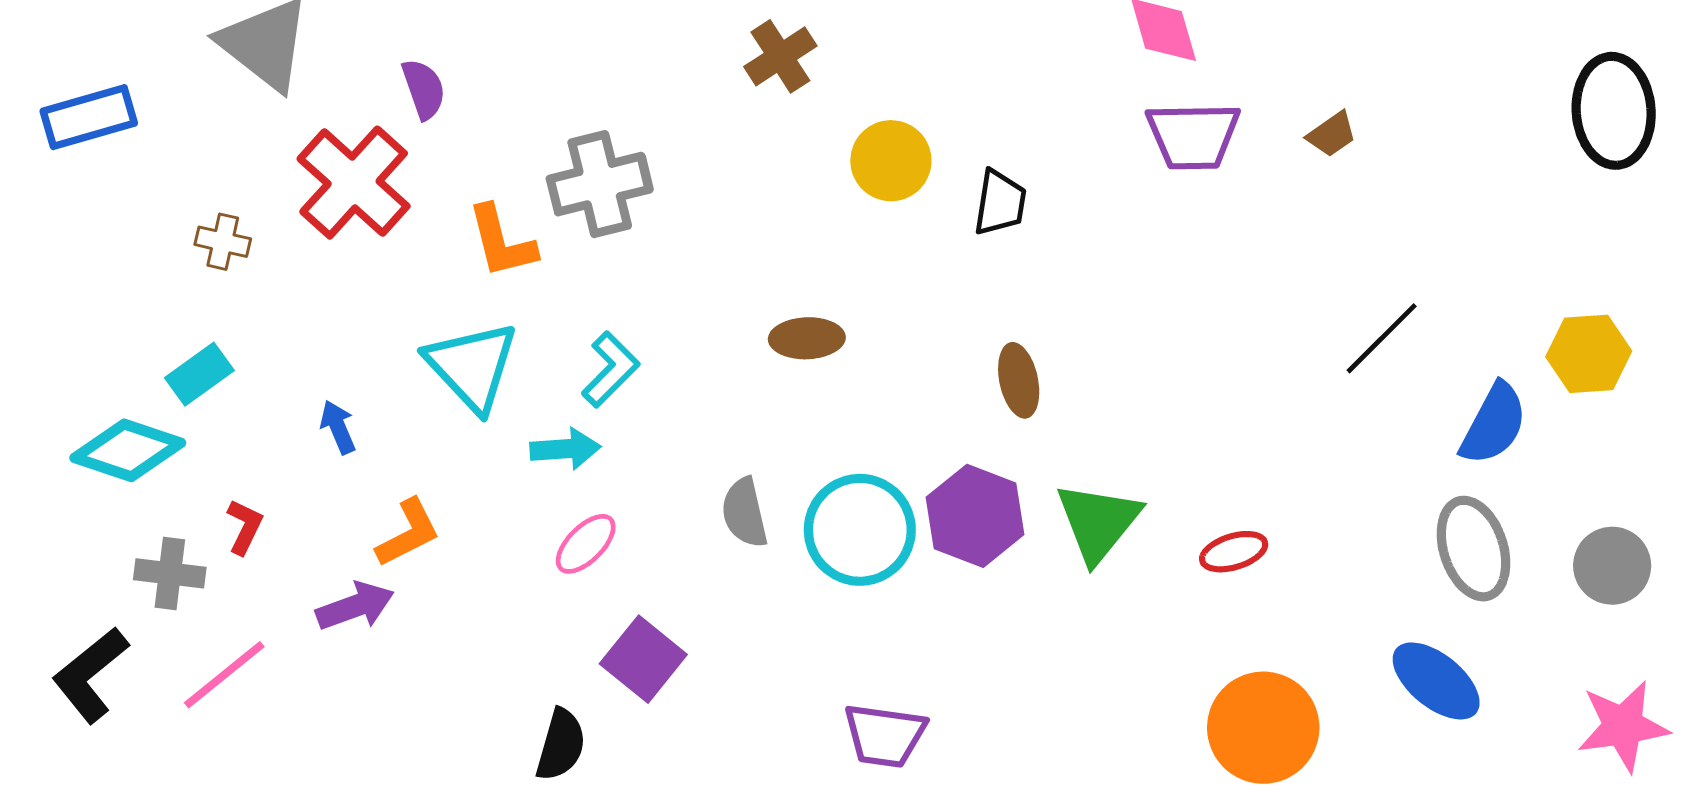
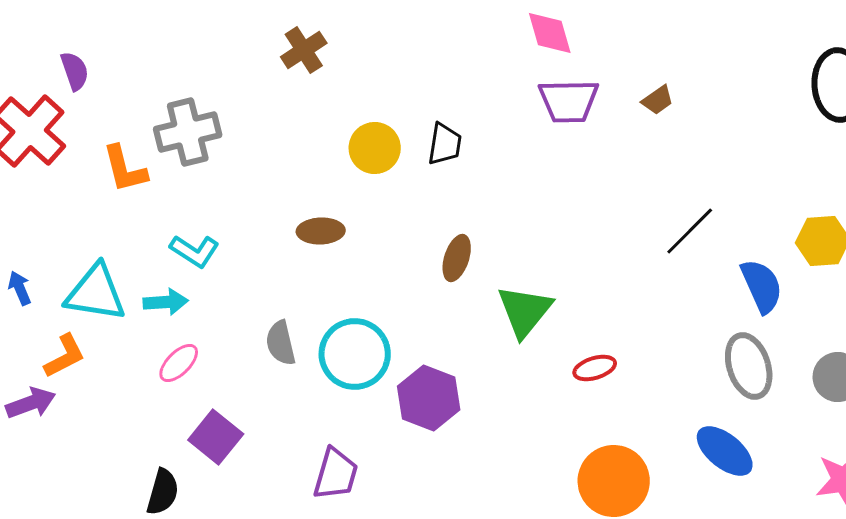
yellow circle: (891, 161) -> (375, 148), moved
cyan triangle: (472, 366) -> (96, 293), moved, turned -38
cyan L-shape: (611, 369) -> (195, 251), turned 78
brown ellipse: (1019, 380) -> (457, 258), turned 30
blue semicircle: (1494, 424) -> (762, 286), turned -52
purple hexagon: (975, 516) -> (429, 398), moved
green triangle: (1098, 522) -> (525, 311), moved
purple trapezoid: (885, 735) -> (336, 474), moved, turned -82

